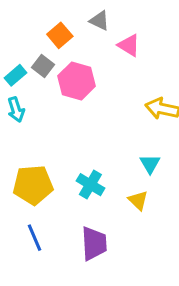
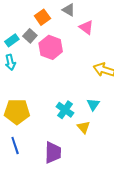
cyan cross: (90, 185) -> (65, 110), moved

